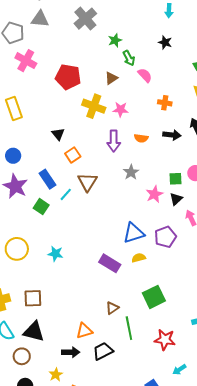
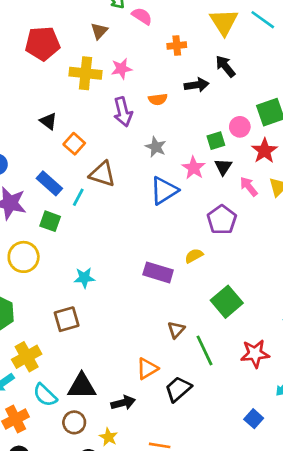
brown triangle: (87, 182) -> (102, 174), turned -30
blue triangle: (134, 233) -> (164, 191), moved
yellow circle: (17, 249) -> (24, 257), moved
brown square: (33, 298) -> (67, 319), moved
black arrow: (71, 352) -> (123, 403), moved
yellow star: (56, 375) -> (109, 437), moved

